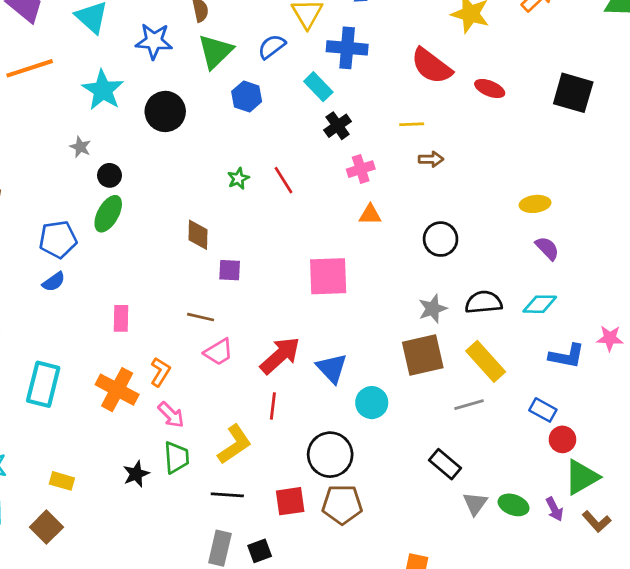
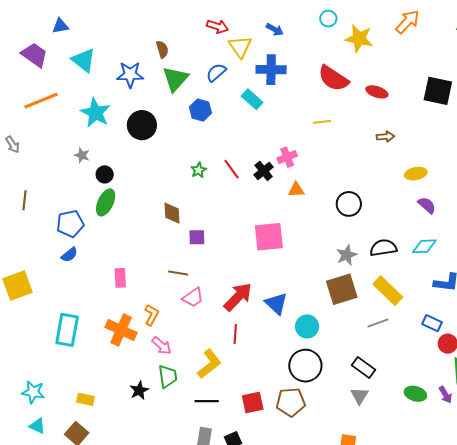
black cross: (338, 126) -> (264, 171), moved
brown arrow: (431, 159) -> (385, 137), moved
black circle: (330, 455) -> (305, 366), moved
gray triangle: (475, 504) -> (359, 396), moved

